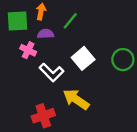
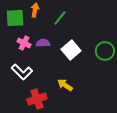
purple semicircle: (46, 34) -> (43, 43), moved
white L-shape: (51, 72) -> (22, 72), moved
yellow arrow: (76, 99) -> (65, 85), size x0.7

